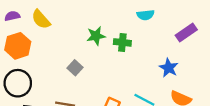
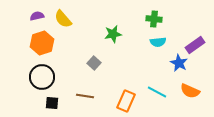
cyan semicircle: (146, 15) -> (158, 42), moved
purple rectangle: (186, 33) -> (195, 45), moved
green cross: (122, 42) -> (154, 19), moved

